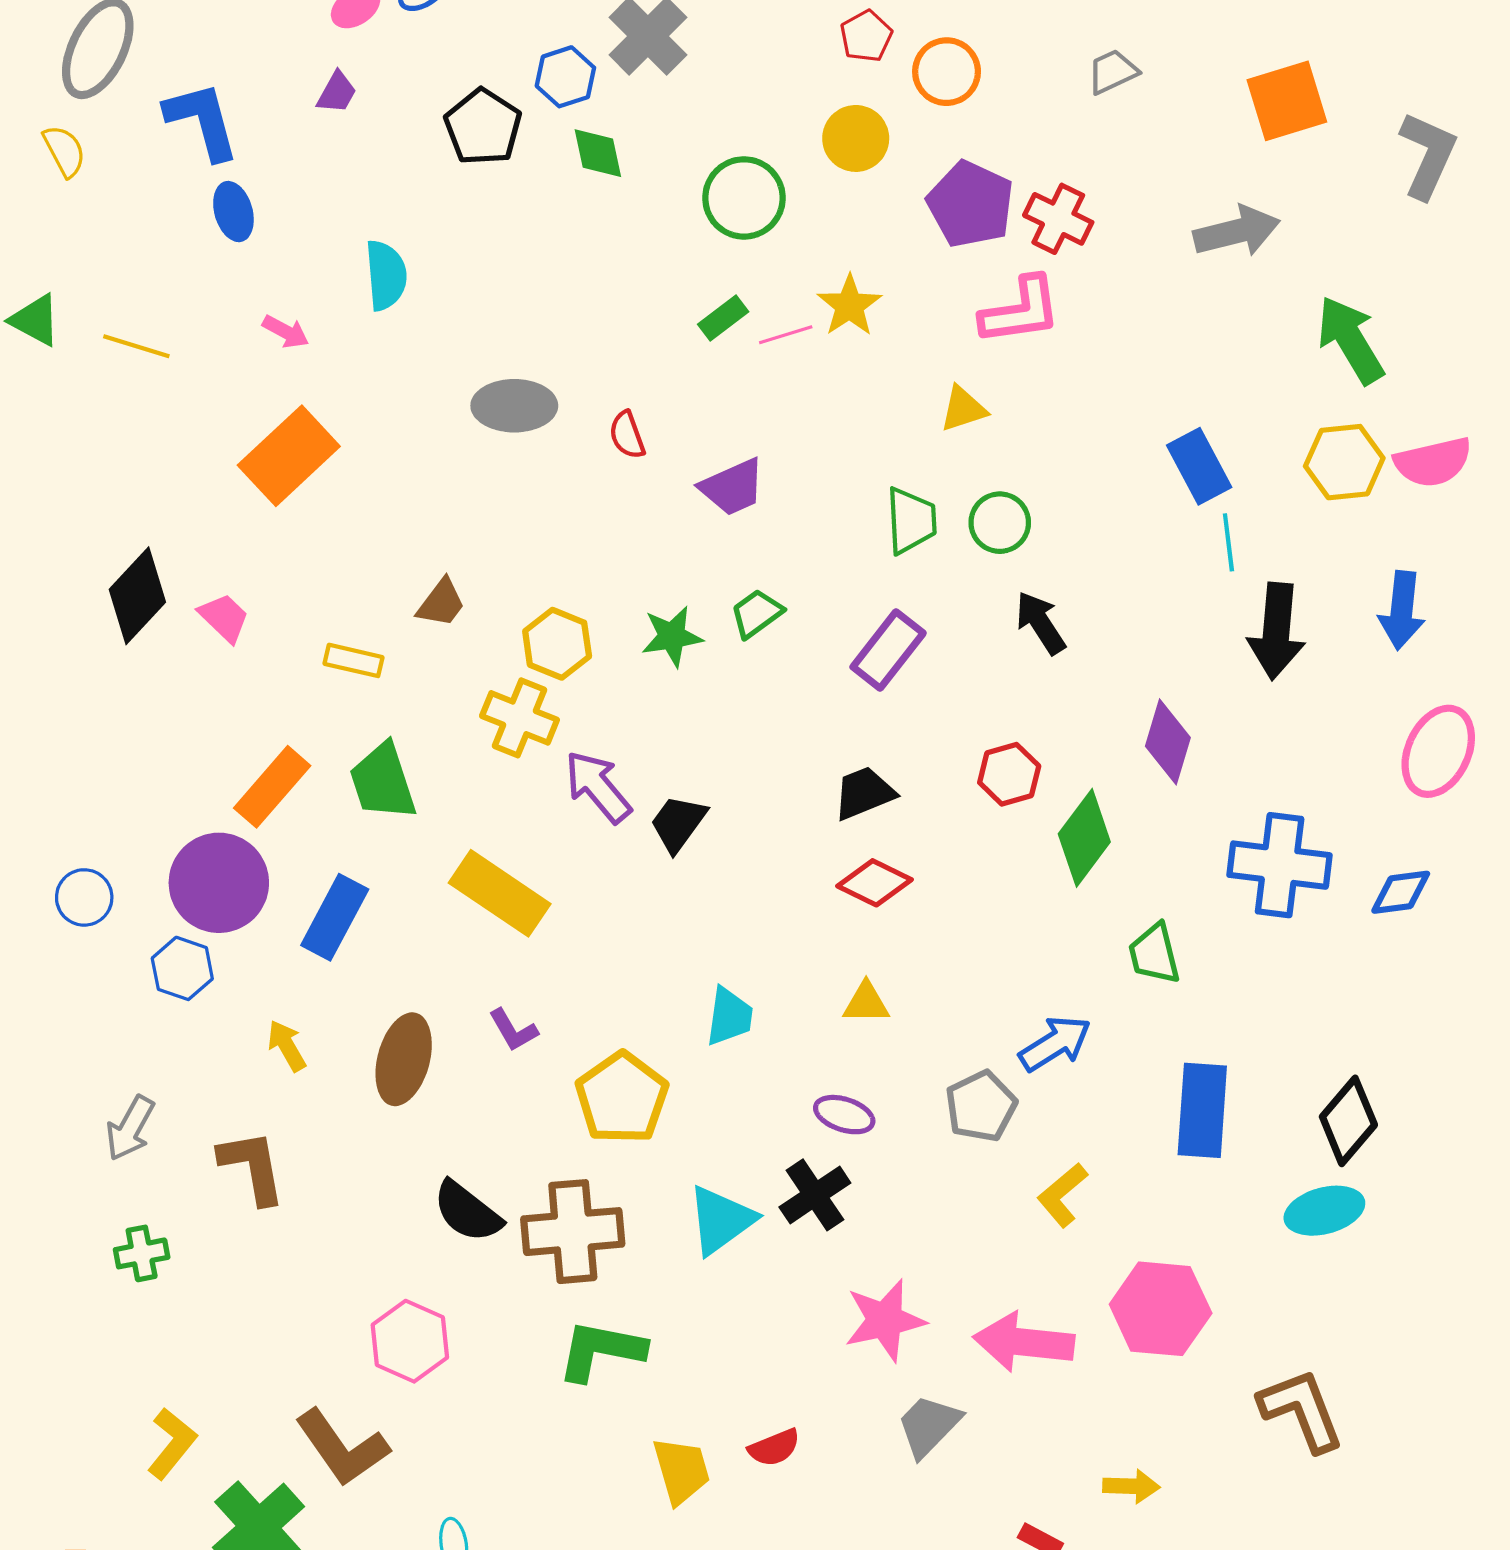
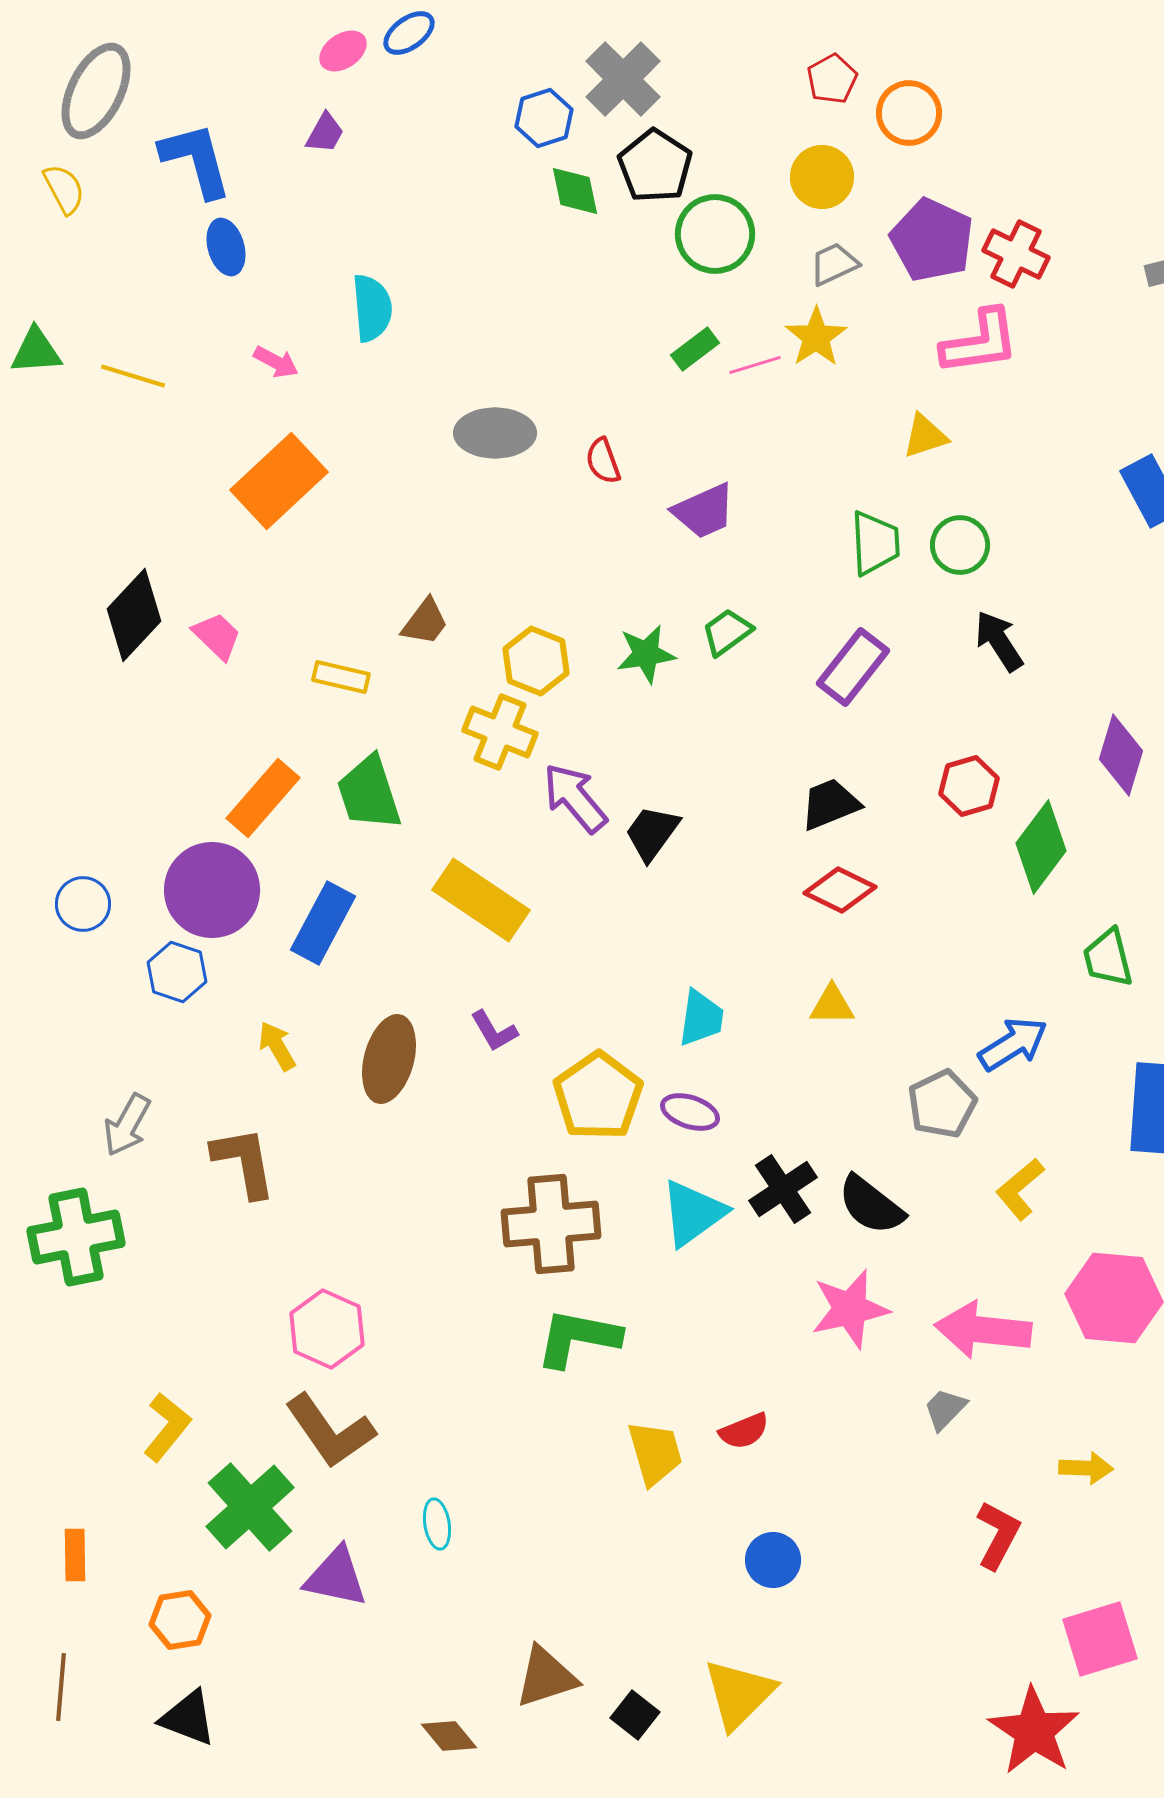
gray trapezoid: (1113, 72) -> (834, 264), moved
black pentagon: (483, 127) -> (655, 166), moved
green triangle: (35, 320) -> (36, 351), turned -32
purple ellipse: (844, 1115) -> (690, 1112), moved
black semicircle: (467, 1212) -> (871, 1205), moved
green cross: (142, 1253) -> (76, 1237), moved, size x1.8
pink hexagon: (410, 1341) -> (327, 1329), moved
gray trapezoid: (929, 1426) -> (945, 1409), moved, size x0.7

